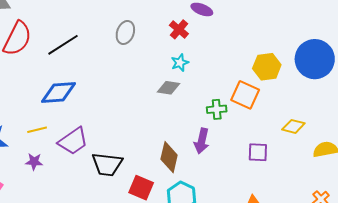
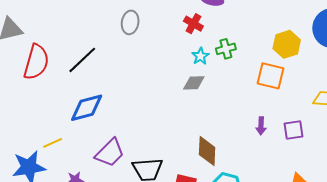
gray ellipse: (125, 32) -> (130, 22), moved
green cross: (217, 109) -> (226, 49), moved
yellow line: (37, 130) -> (53, 143), moved
purple arrow: (202, 141) -> (261, 126), moved, size x0.7

